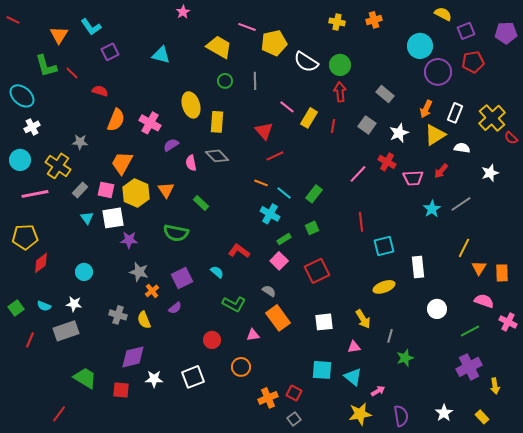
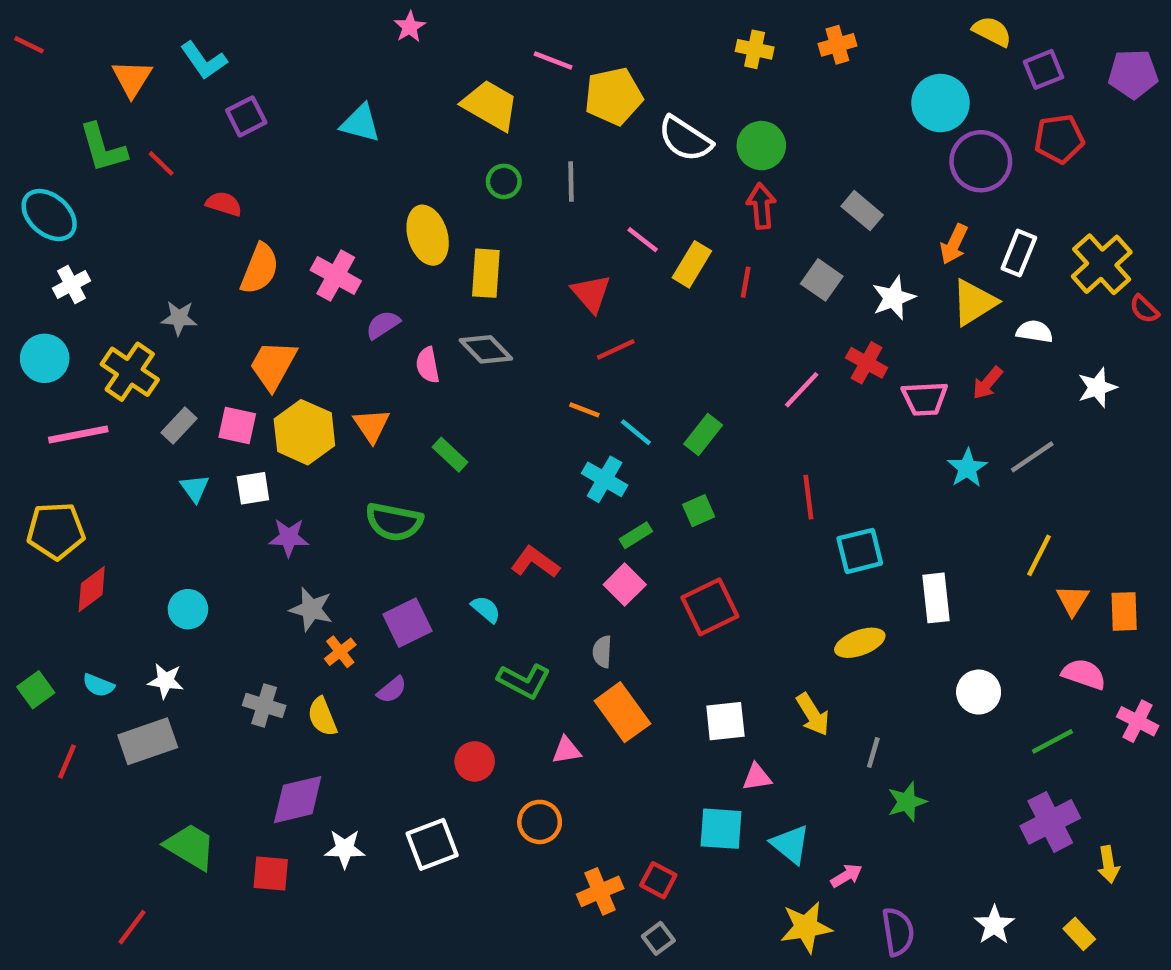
white square: (113, 218) -> (253, 488), size x0.7
gray semicircle: (269, 291) -> (602, 652), turned -120
pink triangle: (354, 347) -> (757, 777), moved

